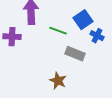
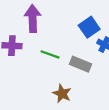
green line: (58, 31) -> (50, 54), moved

